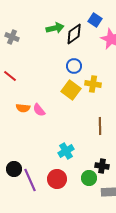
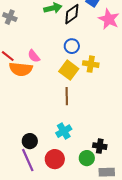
orange semicircle: (23, 108) -> (21, 69), moved, size x1.6
pink semicircle: (39, 110) -> (34, 56), moved
brown line: (100, 126) -> (67, 96), moved
black circle: (14, 169) -> (30, 141), moved

